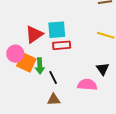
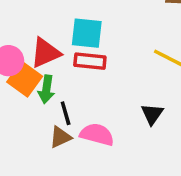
red triangle: (34, 34) -> (45, 53), moved
pink semicircle: (87, 85) -> (97, 134), moved
brown triangle: (54, 100) -> (60, 137), moved, turned -32

